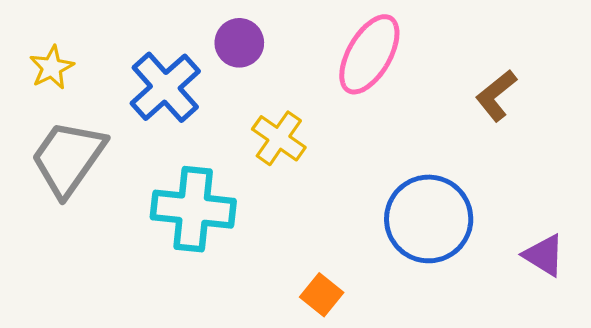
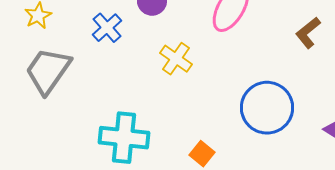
blue cross: (165, 87) -> (107, 28), size x0.7
cyan cross: (193, 209) -> (124, 138), moved

